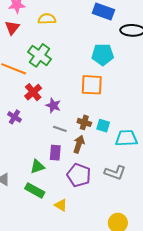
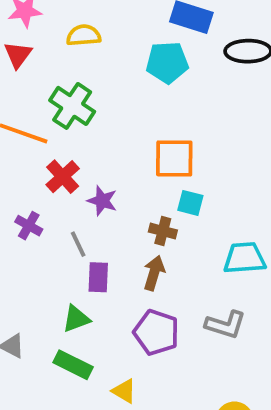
cyan pentagon: (103, 55) -> (167, 62), moved
cyan square: (103, 126) -> (190, 203), moved
gray line: (60, 129) -> (78, 244), moved, turned 48
purple rectangle: (55, 153) -> (98, 277), moved

